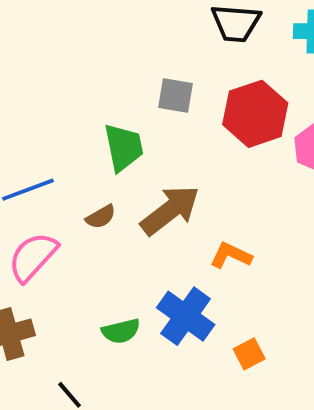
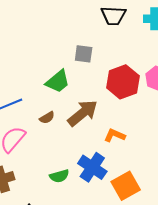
red hexagon: (255, 114) -> (123, 82), moved
green trapezoid: (124, 147) -> (58, 81), turned 64
orange square: (249, 354) -> (126, 186), size x1.8

